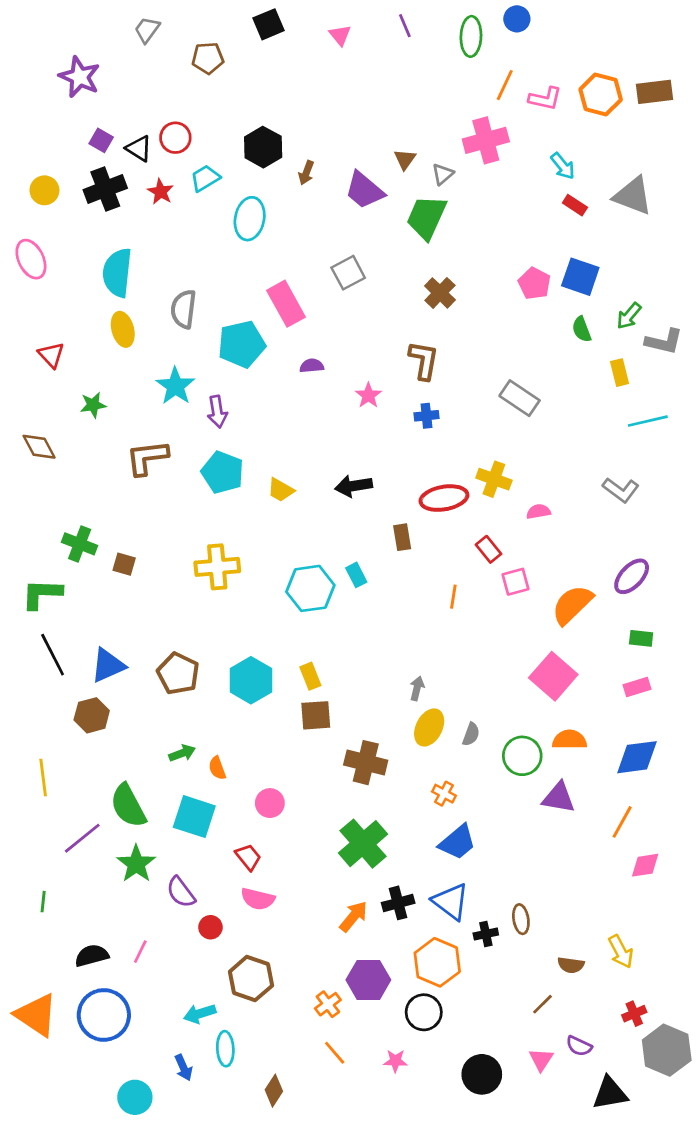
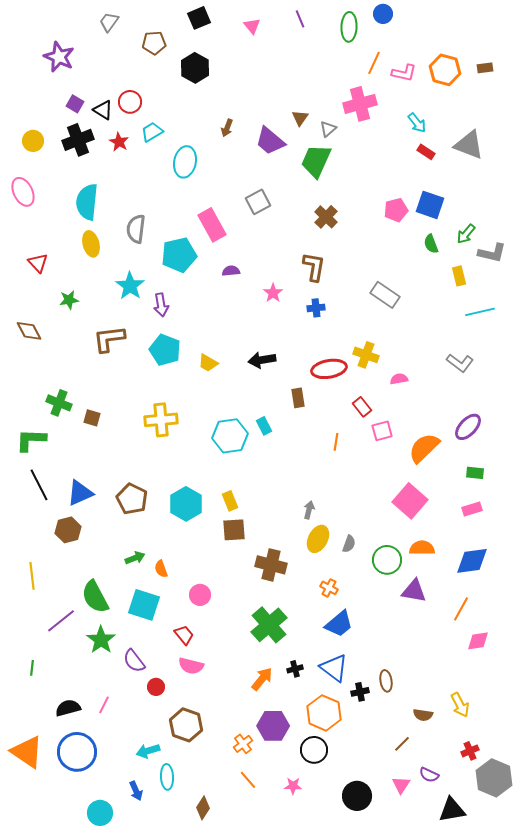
brown rectangle: (655, 92) -> (485, 68), size x0.6
black hexagon: (263, 147) -> (195, 68), moved
pink pentagon: (534, 283) -> (396, 210), turned 30
black cross: (398, 903) -> (295, 669), size x0.7

